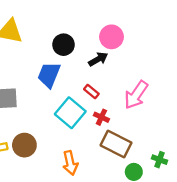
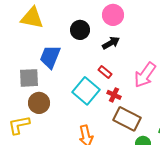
pink circle: (111, 37) -> (113, 15), moved
blue trapezoid: (49, 75) -> (50, 57), moved
brown circle: (24, 145) -> (39, 103), moved

